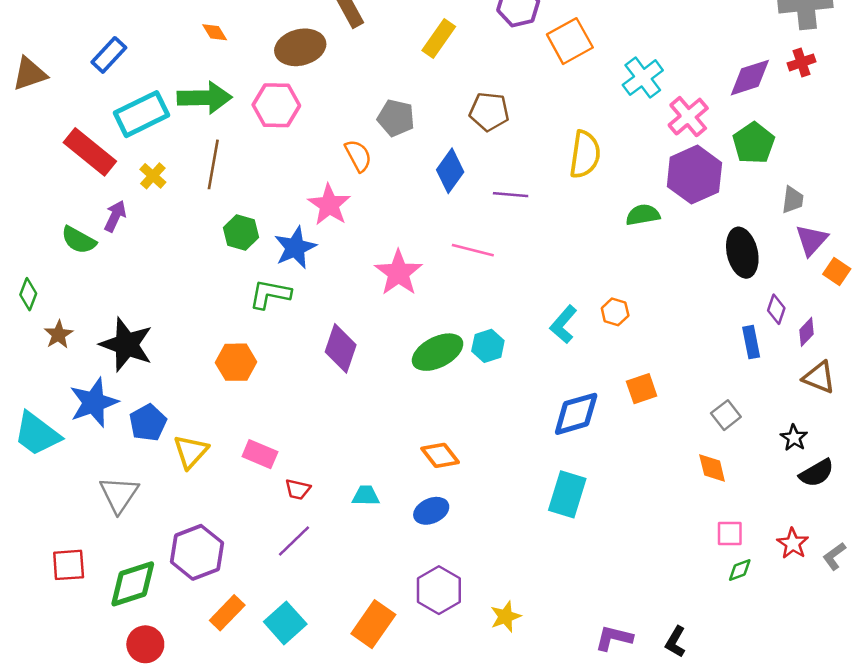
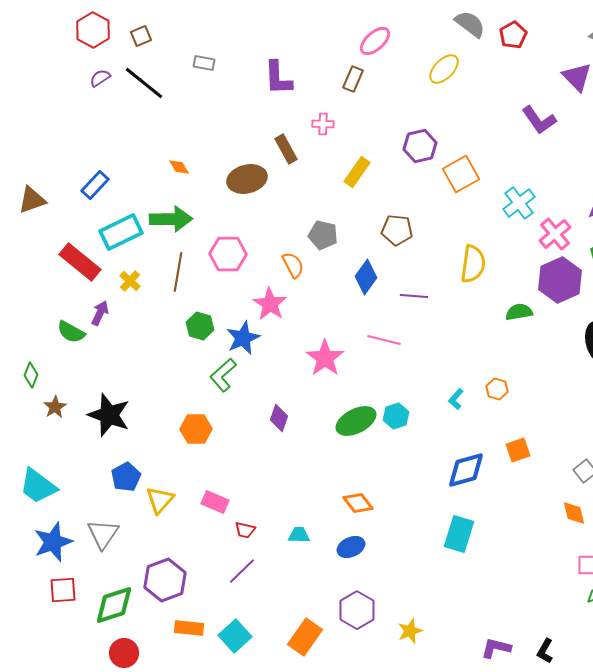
pink hexagon: (276, 105) -> (228, 254), moved
green L-shape: (270, 294) -> (223, 375), turned -52
cyan L-shape: (563, 324) -> (456, 399), size x0.7
purple diamond: (341, 348) -> (279, 418), size x0.7
blue star: (94, 402) -> (53, 542), moved
orange rectangle: (227, 613) -> (189, 628), turned 52

